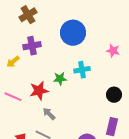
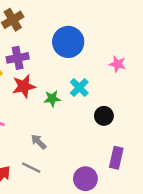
cyan cross: (82, 70) -> (79, 88), turned -35
red star: (39, 91) -> (24, 86), moved
black circle: (114, 95) -> (104, 116), moved

